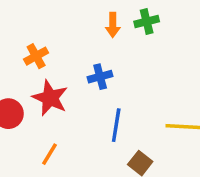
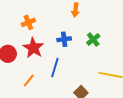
green cross: (147, 22) -> (93, 39), moved, turned -32
blue line: (116, 125) -> (55, 68), moved

